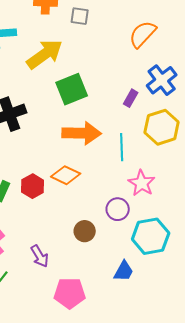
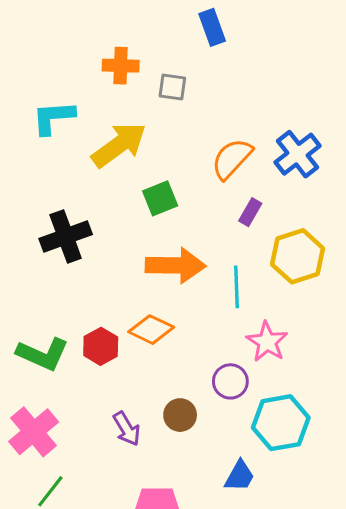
orange semicircle: (143, 34) -> (232, 159), moved
blue cross: (162, 80) -> (298, 154), moved
green square: (72, 89) -> (160, 198), size x0.7
purple arrow: (40, 256) -> (127, 429), moved

